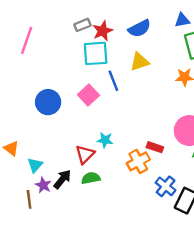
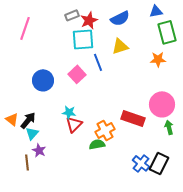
cyan star: (105, 140) -> (69, 112), moved
red rectangle: (155, 147) -> (133, 118), size x1.6
orange cross: (138, 161) -> (105, 130), moved
green semicircle: (91, 178) -> (97, 144), moved
black arrow: (62, 179) -> (28, 120), moved
blue cross: (166, 186) -> (141, 163), moved

